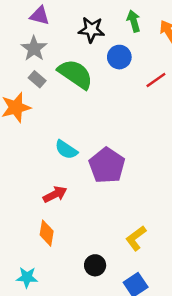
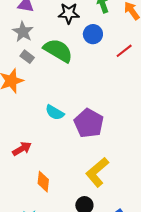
red arrow: (55, 194) -> (22, 149), moved
yellow L-shape: (136, 238) -> (97, 172), moved, size x1.4

